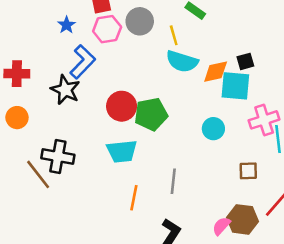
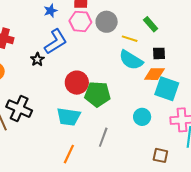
yellow line: (174, 35) -> (130, 39), turned -70
black square: (245, 61) -> (159, 53), moved
black star: (65, 90) -> (37, 59), size x0.6
gray line: (173, 181) -> (103, 137), moved

